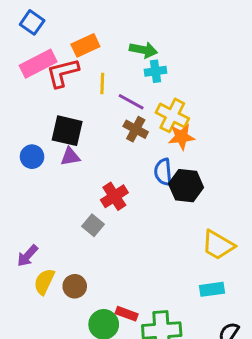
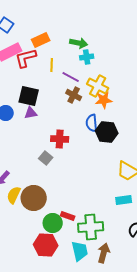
red cross: (114, 196) -> (60, 139), turned 36
brown circle: (75, 286) -> (34, 198), size x1.6

